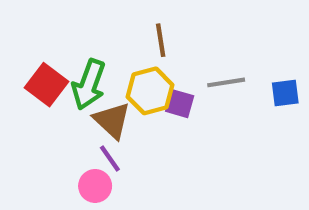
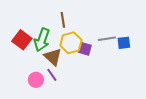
brown line: (161, 40) -> (63, 20), moved
blue square: (285, 93) -> (124, 43), moved
pink circle: (95, 186) -> (36, 80), moved

